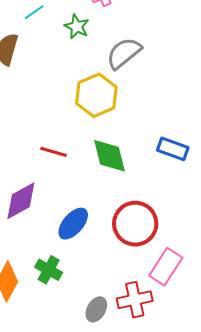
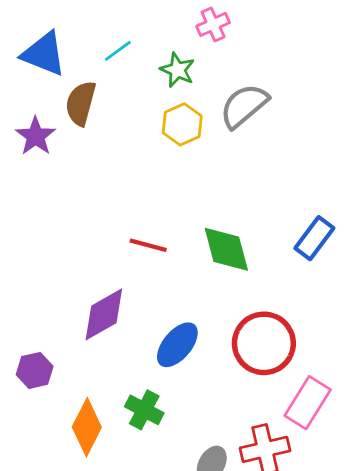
yellow hexagon: (96, 95) -> (182, 124), moved, size x0.7
blue rectangle: (173, 149) -> (314, 238), turned -72

